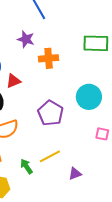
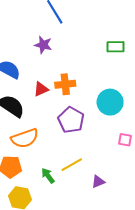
green rectangle: (96, 43) -> (115, 47), size x0.7
orange cross: (49, 58) -> (65, 84), moved
red triangle: (13, 81) -> (41, 89), moved

